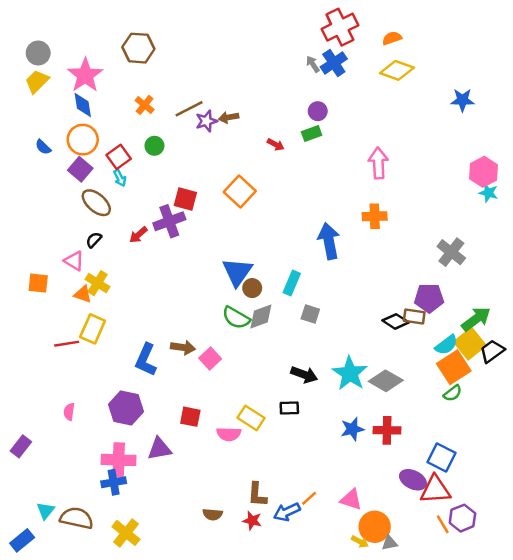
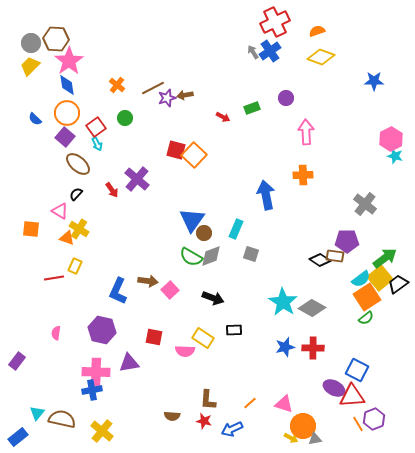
brown hexagon: (138, 48) -> (56, 39), moved
purple circle: (318, 111) -> (286, 98), moved
red square: (185, 199) -> (176, 150), moved
purple cross: (169, 221) -> (137, 179), turned -30
red arrow: (138, 235) -> (112, 190), turned -84
yellow rectangle: (93, 329) -> (75, 266), size x0.7
black arrow: (304, 375) -> (213, 298), moved
blue arrow: (287, 512) -> (232, 429), moved

